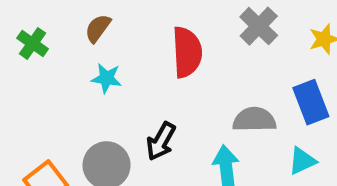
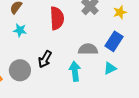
blue rectangle: (311, 102) -> (114, 41), turned 54

